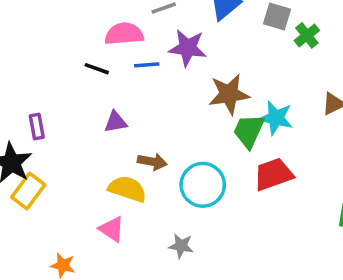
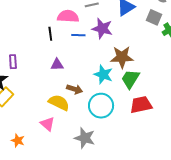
black line: (97, 69) -> (50, 34), turned 56
cyan star: (276, 118) -> (103, 75), moved
gray star: (181, 246) -> (85, 138), size x1.5

